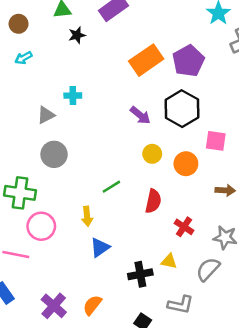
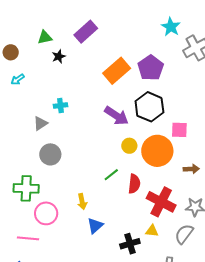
purple arrow: (140, 115) -> (116, 116), size x1.4
orange circle: (186, 164) -> (157, 151), size x1.6
green line: (111, 187) -> (111, 175), moved
red cross: (184, 227) -> (161, 202), size x1.8

